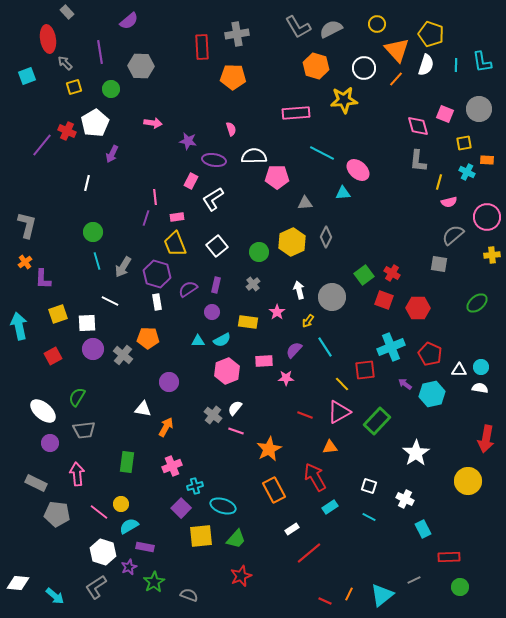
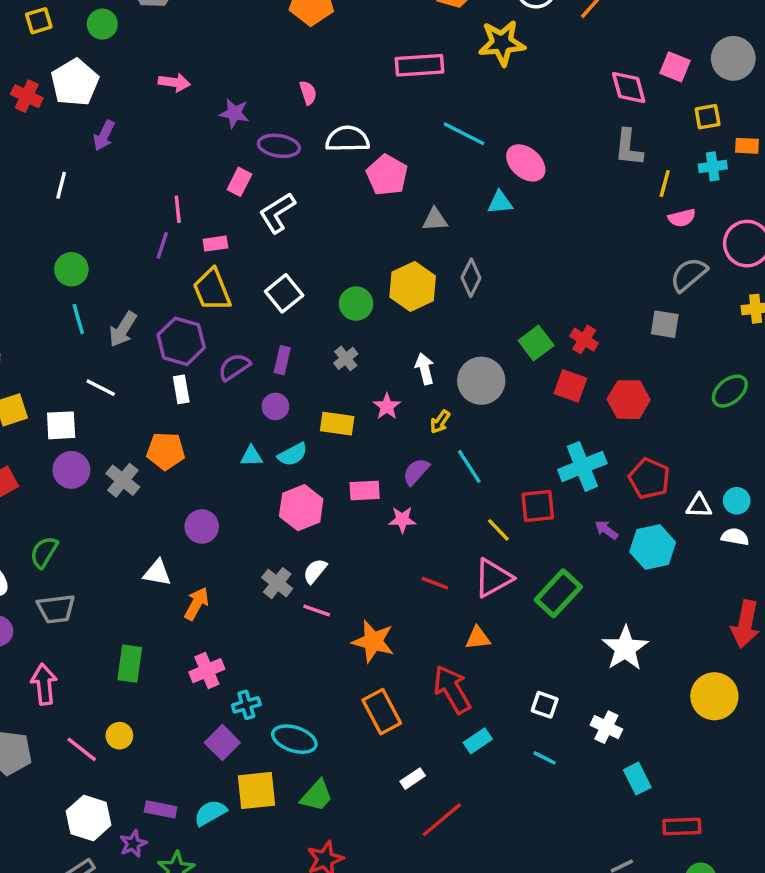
cyan cross: (467, 172) -> (713, 166), turned -35
pink pentagon: (277, 177) -> (387, 175), turned 30
orange star: (269, 449) -> (373, 641), turned -30
cyan semicircle: (129, 526) -> (210, 813), moved

